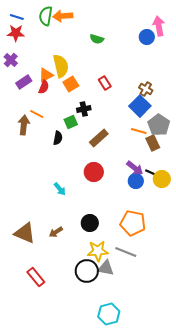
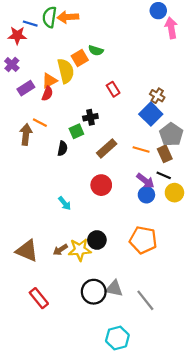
blue line: (17, 17) -> (30, 24), moved
blue circle: (147, 37) -> (158, 11), moved
green semicircle: (97, 39) -> (96, 50), moved
orange square: (71, 84) -> (80, 58), moved
orange line: (139, 131) -> (141, 150), moved
black line: (152, 173) -> (164, 175), moved
yellow star: (98, 251) -> (80, 250), moved
gray line: (126, 252) -> (145, 300), moved, turned 30

